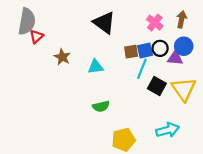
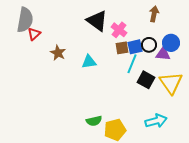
brown arrow: (182, 19) -> (154, 14), moved
pink cross: (155, 23) -> (119, 30), moved
green semicircle: (101, 106) -> (94, 121), moved

